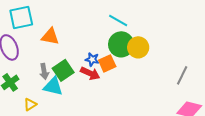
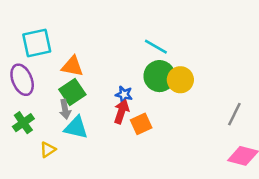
orange square: (107, 63) -> (141, 124), moved
green square: (63, 70) -> (72, 92), moved
red arrow: (90, 73) -> (121, 112), turned -96

